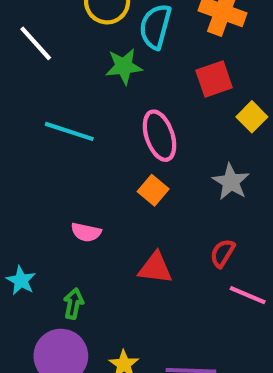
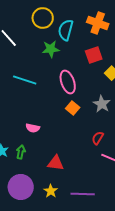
orange square: (153, 190) -> (73, 108), moved
red triangle: (155, 268) -> (56, 163), moved
green arrow: (73, 304) -> (21, 152), moved

